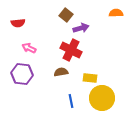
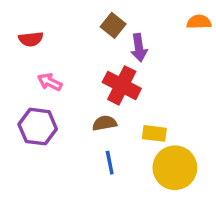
purple arrow: (81, 28) -> (139, 48), turned 98
blue line: (71, 101) -> (110, 163), moved

